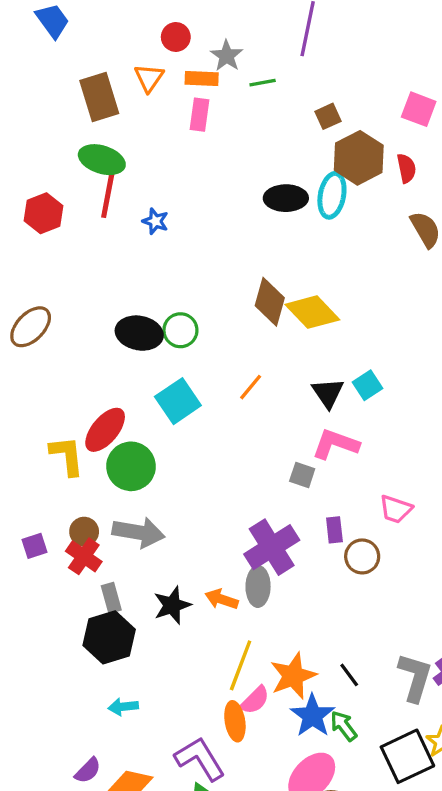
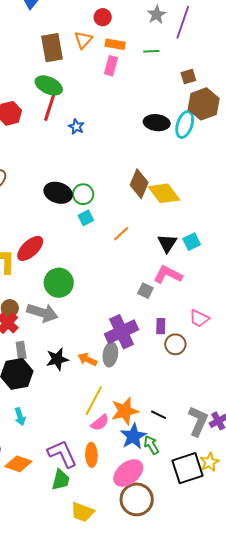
gray star: (227, 56) -> (157, 15), moved
cyan square: (178, 401) -> (86, 218), moved, size x0.6
green circle: (131, 466) -> (59, 283), moved
black line: (349, 675) -> (159, 415), turned -35
cyan arrow: (123, 707) -> (20, 417), turned -108
orange ellipse: (235, 721) -> (91, 455), moved

